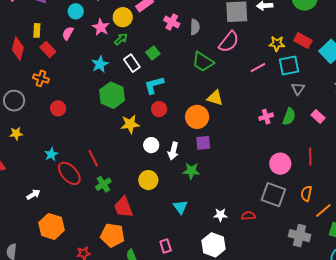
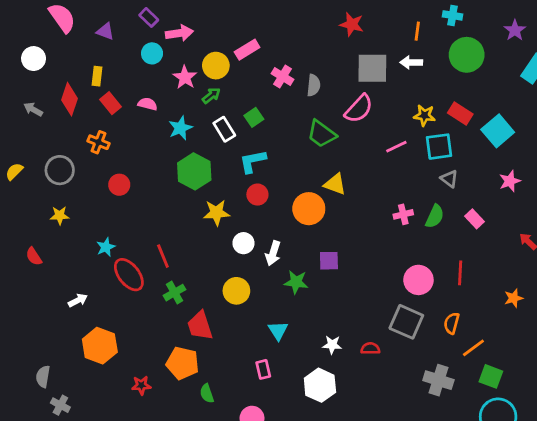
pink semicircle: (68, 33) -> (148, 104), moved, turned 72
gray triangle: (298, 89) -> (449, 179), turned -32
purple square: (203, 143) -> (329, 261), moved
pink rectangle: (166, 246) -> (263, 369), moved

